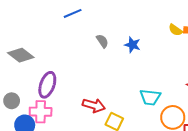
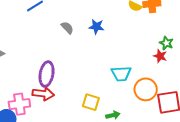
purple ellipse: (47, 85) -> (47, 74), moved
red arrow: (94, 105) -> (43, 94), moved

